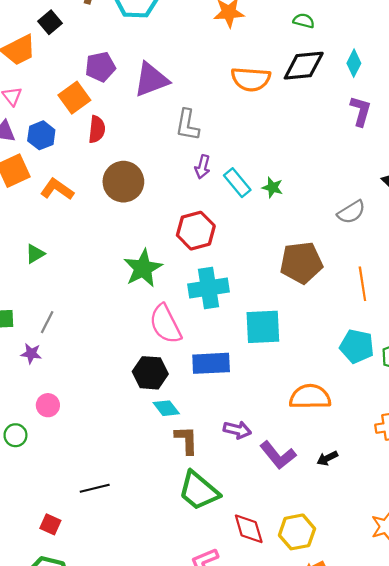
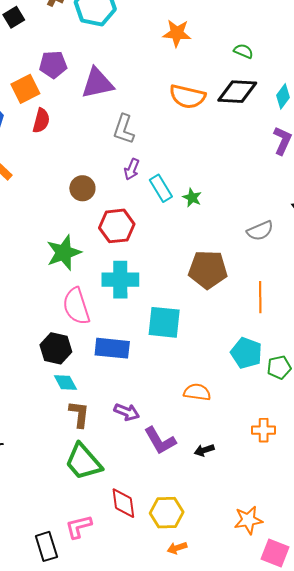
brown circle: (123, 182) -> (82, 188), moved, size x0.7
orange semicircle: (310, 397) -> (197, 392), size x0.7

